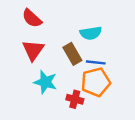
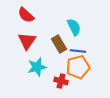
cyan semicircle: (91, 33) -> (74, 27), turned -108
cyan star: (45, 82) -> (37, 67), turned -30

